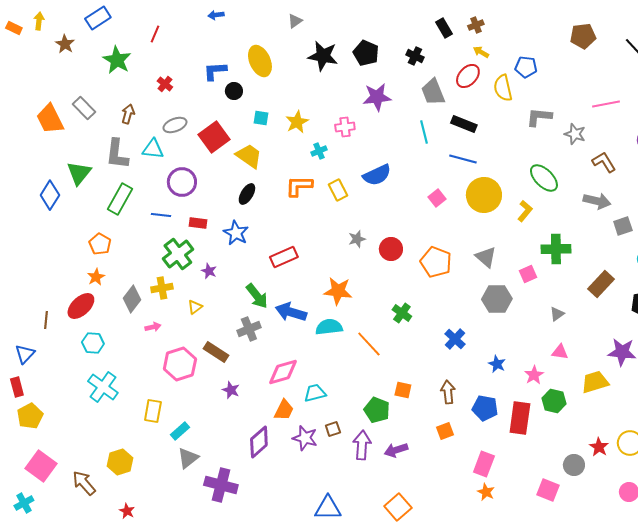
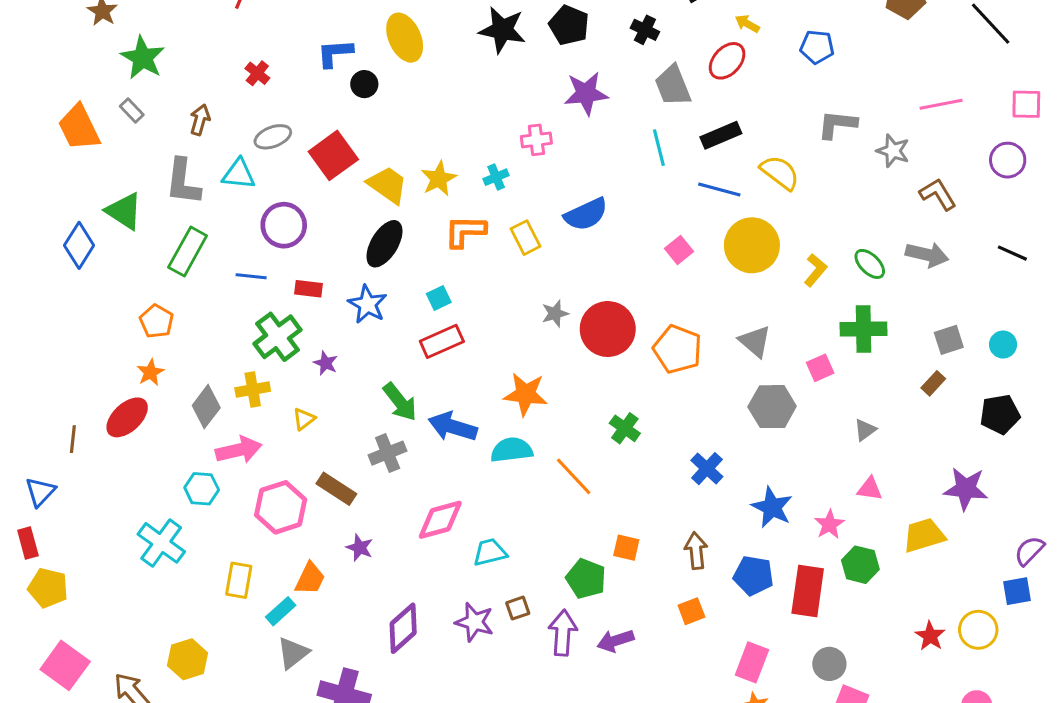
green star: (117, 60) -> (143, 58), moved
yellow semicircle: (503, 88) -> (780, 172), moved, turned 140
gray rectangle: (84, 108) -> (132, 110), size x0.7
cyan square: (261, 118) -> (439, 298), moved, turned -35
yellow star: (297, 122) -> (439, 179), moved
black rectangle: (464, 124) -> (721, 135), turned -45
green triangle: (79, 173) -> (124, 211), turned -36
green ellipse: (544, 178) -> (870, 264), moved, size x0.7
black ellipse: (247, 194) -> (384, 244), size x1.4
gray square: (623, 226) -> (949, 340), moved
red circle: (391, 249) -> (608, 329), size x1.5
brown rectangle: (601, 284) -> (933, 383), size x0.6
pink arrow: (153, 327) -> (239, 450), size x1.8
cyan hexagon: (93, 343) -> (202, 489), moved
blue star: (497, 364) -> (772, 507), size x1.5
orange trapezoid: (284, 410) -> (310, 579), moved
yellow pentagon: (30, 416) -> (48, 588), turned -30
gray circle: (574, 465) -> (829, 664), moved

